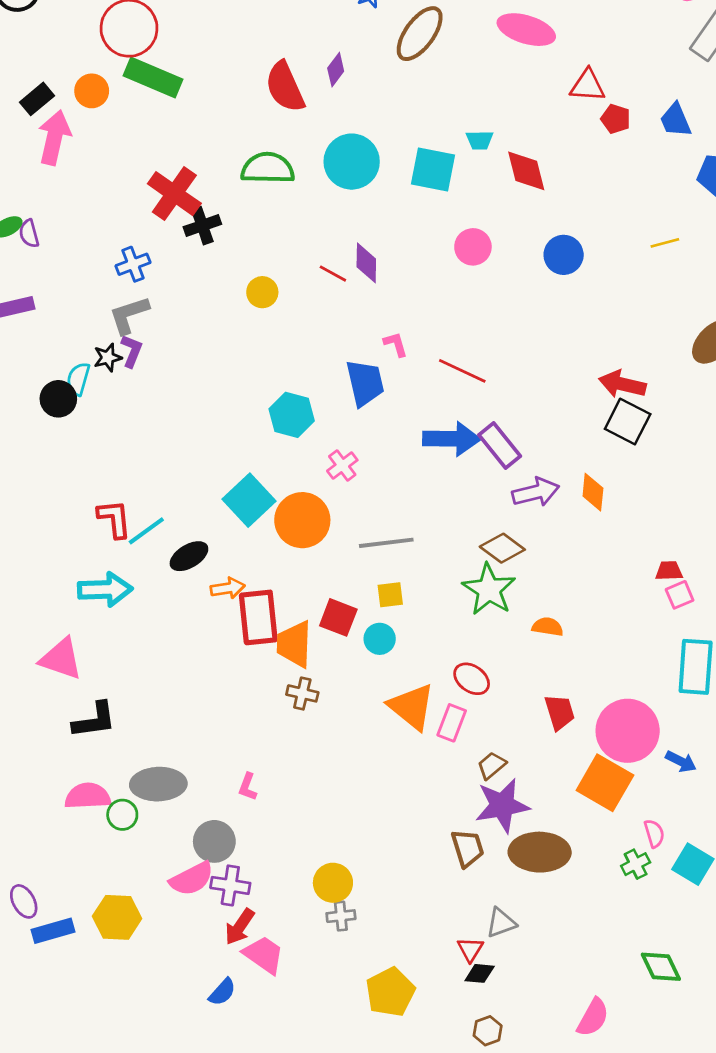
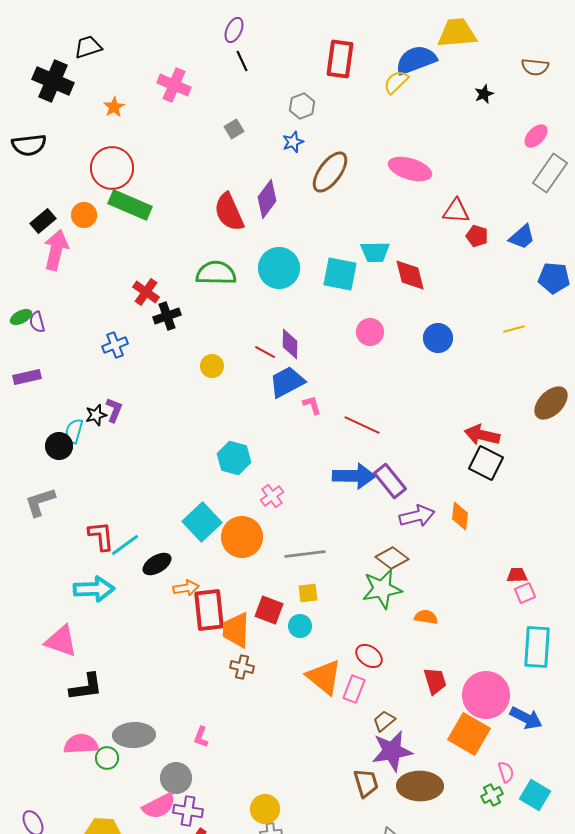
purple diamond: (336, 70) -> (267, 199), size x1.5
blue trapezoid: (676, 120) -> (522, 237), turned -108
cyan trapezoid: (480, 140) -> (375, 252), size x1.4
red cross: (174, 194) -> (146, 292), size x0.7
gray L-shape: (129, 315) -> (40, 502), moved
blue trapezoid: (365, 383) -> (287, 382), moved, turned -105
green star: (489, 589) -> (382, 589), turned 30
blue arrow: (681, 761) -> (526, 718), size x1.4

